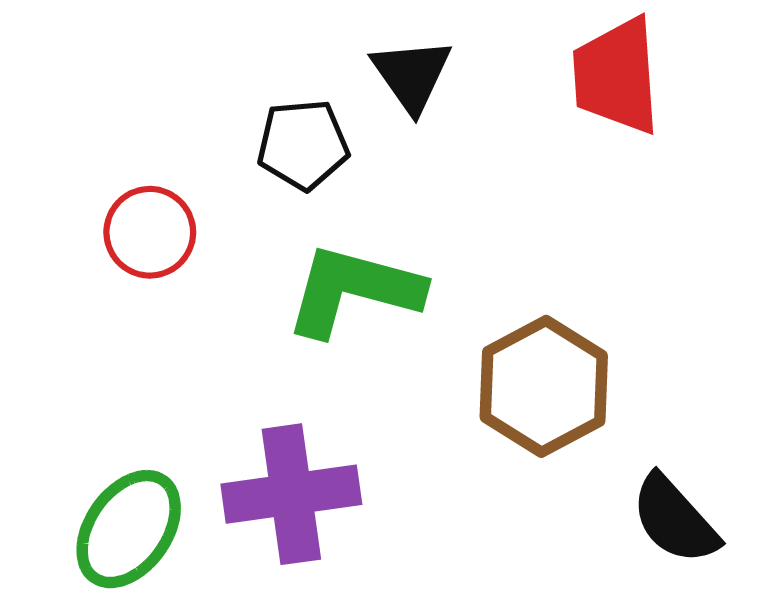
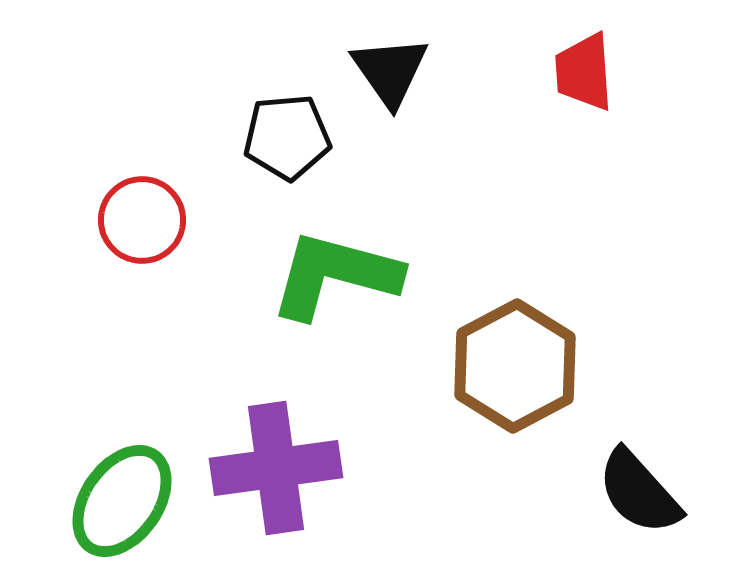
red trapezoid: (617, 76) -> (584, 72), size x0.7

